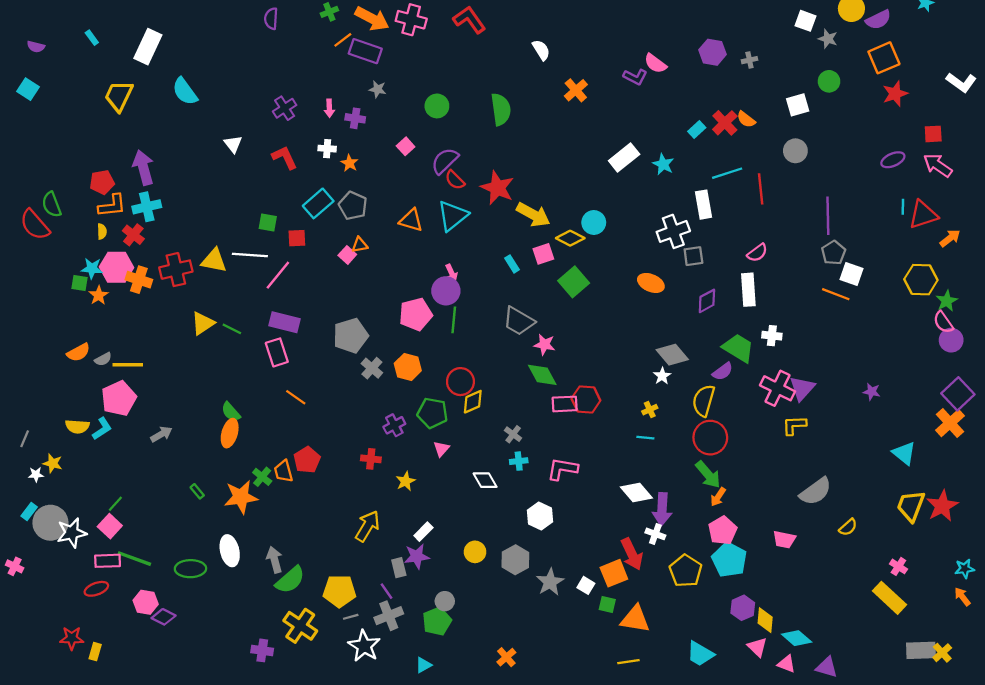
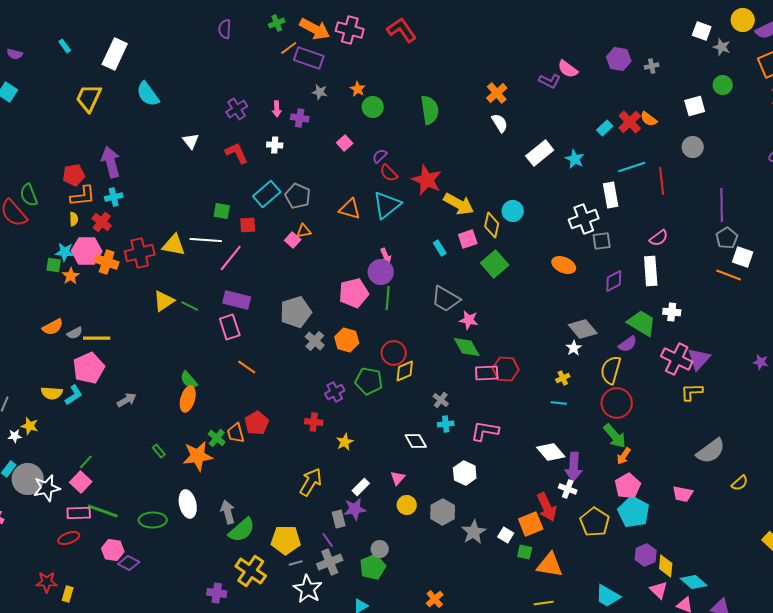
white semicircle: (541, 50) -> (500, 123), moved
purple semicircle: (445, 161) -> (380, 156), size x0.6
orange star: (350, 163) -> (358, 89), moved
cyan cross: (147, 207) -> (114, 197), size x0.7
yellow diamond: (570, 238) -> (492, 225), turned 75
pink triangle: (441, 449) -> (398, 478), moved

